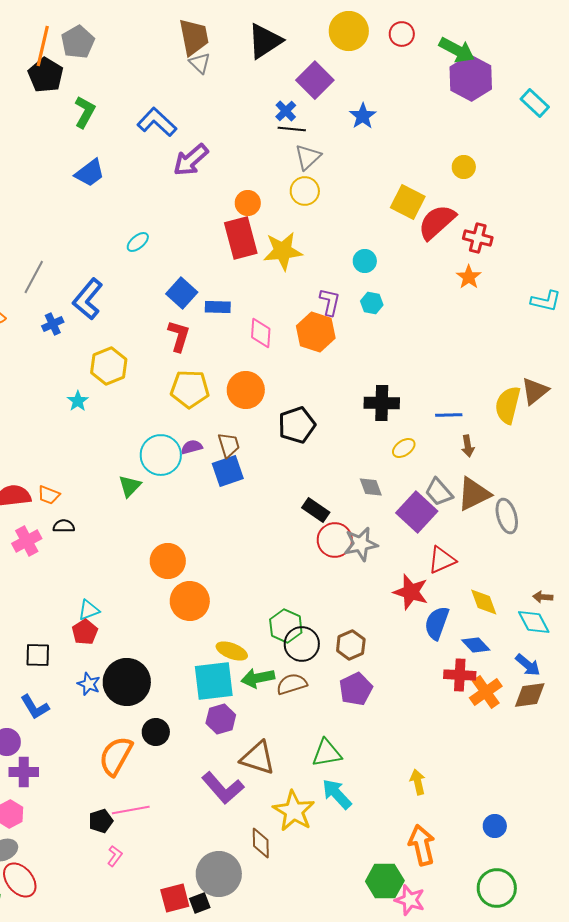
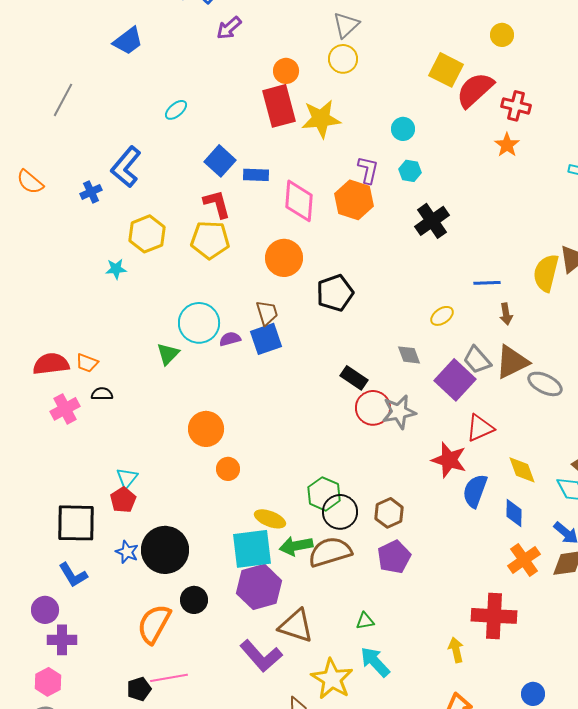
purple arrow: (191, 160) -> (229, 28), size x0.7
gray line: (34, 277) -> (63, 100), moved
pink diamond: (261, 333) -> (299, 201), size x1.4
red L-shape: (179, 336) -> (217, 204), turned -32
yellow pentagon: (190, 389) -> (210, 240), moved
cyan star: (78, 401) -> (116, 269), turned 30
black cross: (382, 403) -> (432, 221), moved, turned -36
purple semicircle: (192, 447) -> (230, 339), moved
gray ellipse: (507, 516) -> (545, 384), turned -48
orange circle: (190, 601) -> (228, 469), size x0.6
cyan triangle: (89, 610) -> (127, 478), turned -30
blue diamond: (476, 645) -> (514, 513), turned 44
black square: (38, 655) -> (76, 523), size x1.6
red cross: (460, 675) -> (494, 616), moved, size x1.4
brown semicircle: (292, 684) -> (330, 552), size x1.4
purple hexagon: (221, 719) -> (259, 587), size x1.5
green triangle: (327, 753) -> (365, 621), size x0.6

